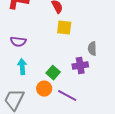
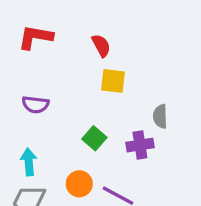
cyan arrow: (22, 67) -> (29, 162), moved
green square: (53, 73) -> (94, 138), moved

